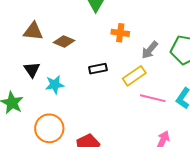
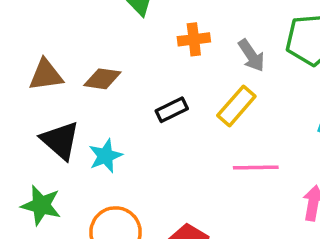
gray arrow: (150, 50) -> (251, 56), turned -60
black triangle: (32, 70) -> (60, 140), size x1.4
pink line: (153, 98) -> (256, 168), moved

